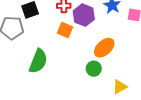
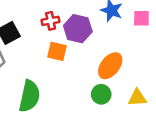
yellow triangle: (120, 87) -> (137, 98), moved, turned 35

